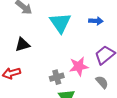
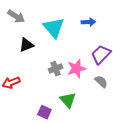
black triangle: (22, 45) -> (26, 45), moved
gray cross: (57, 77) -> (56, 69), moved

